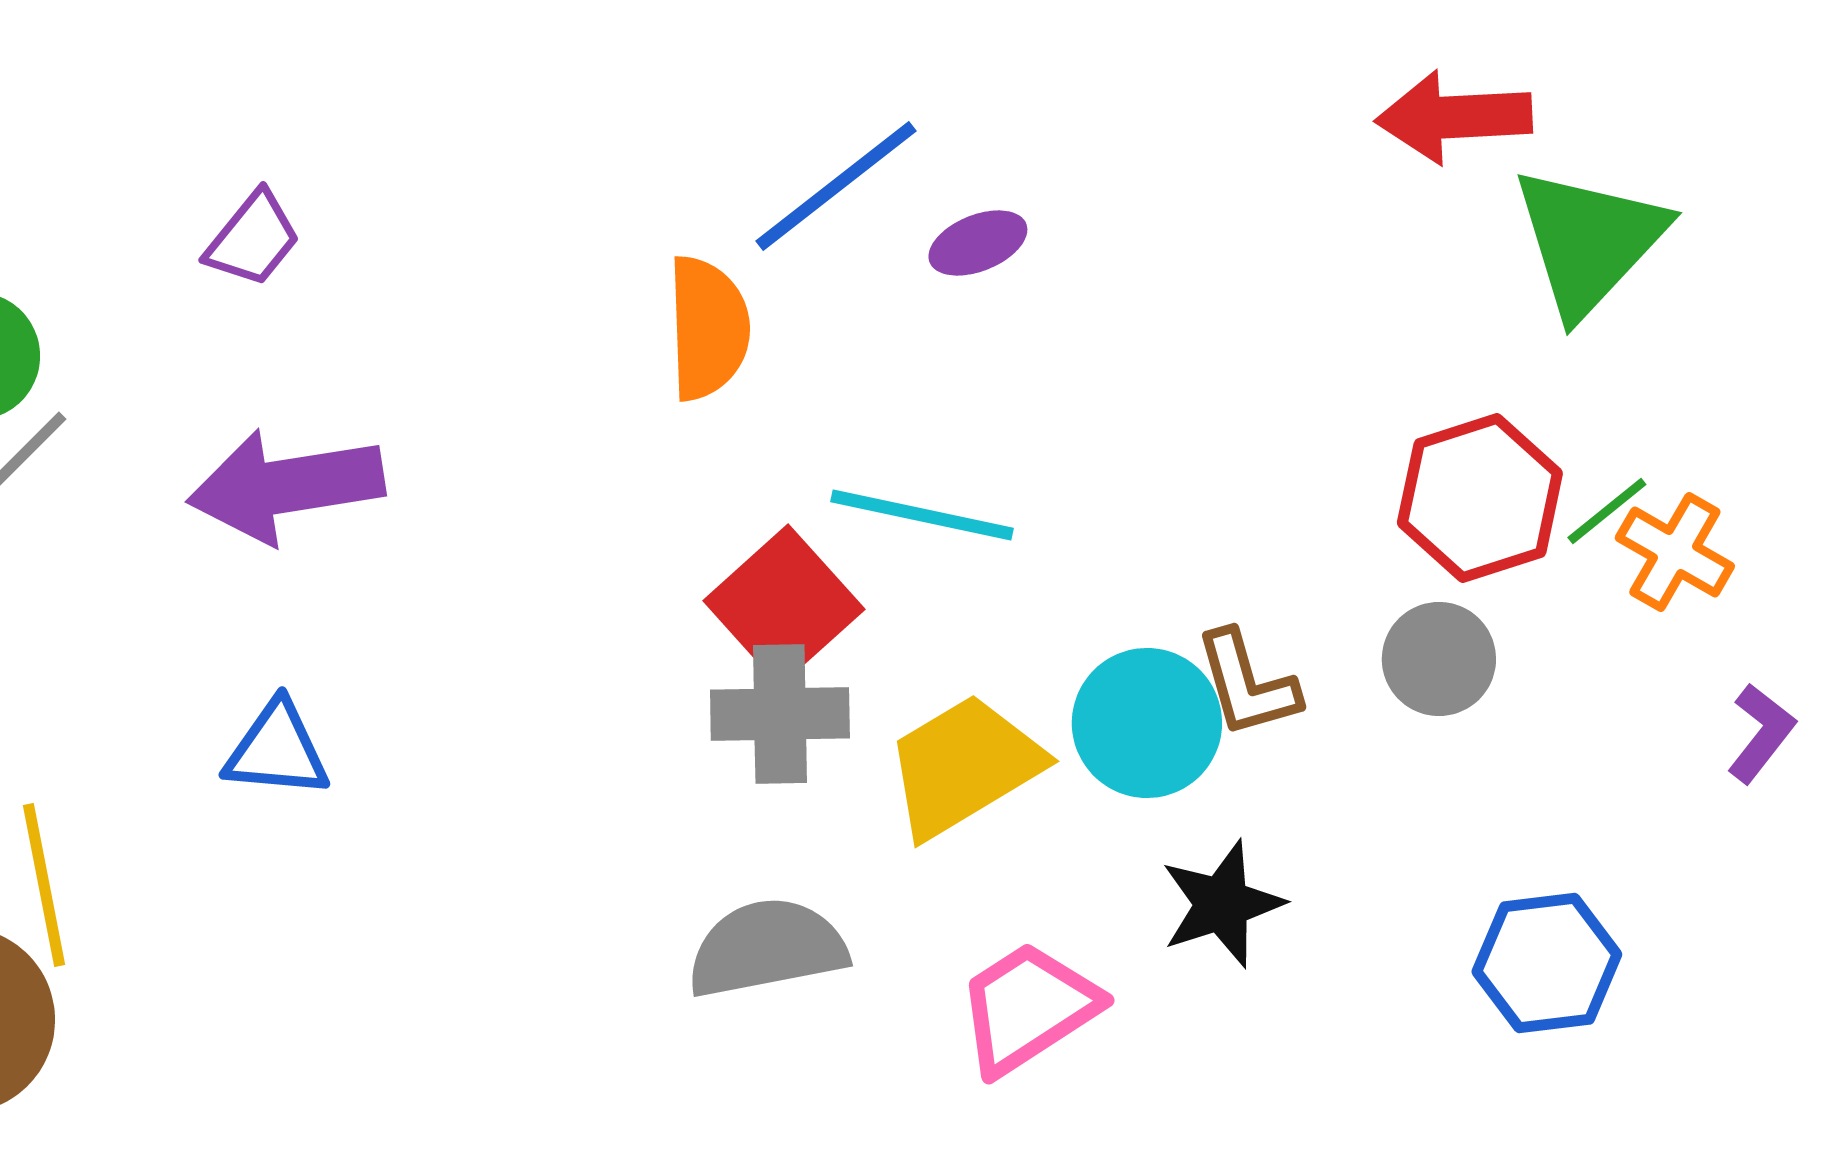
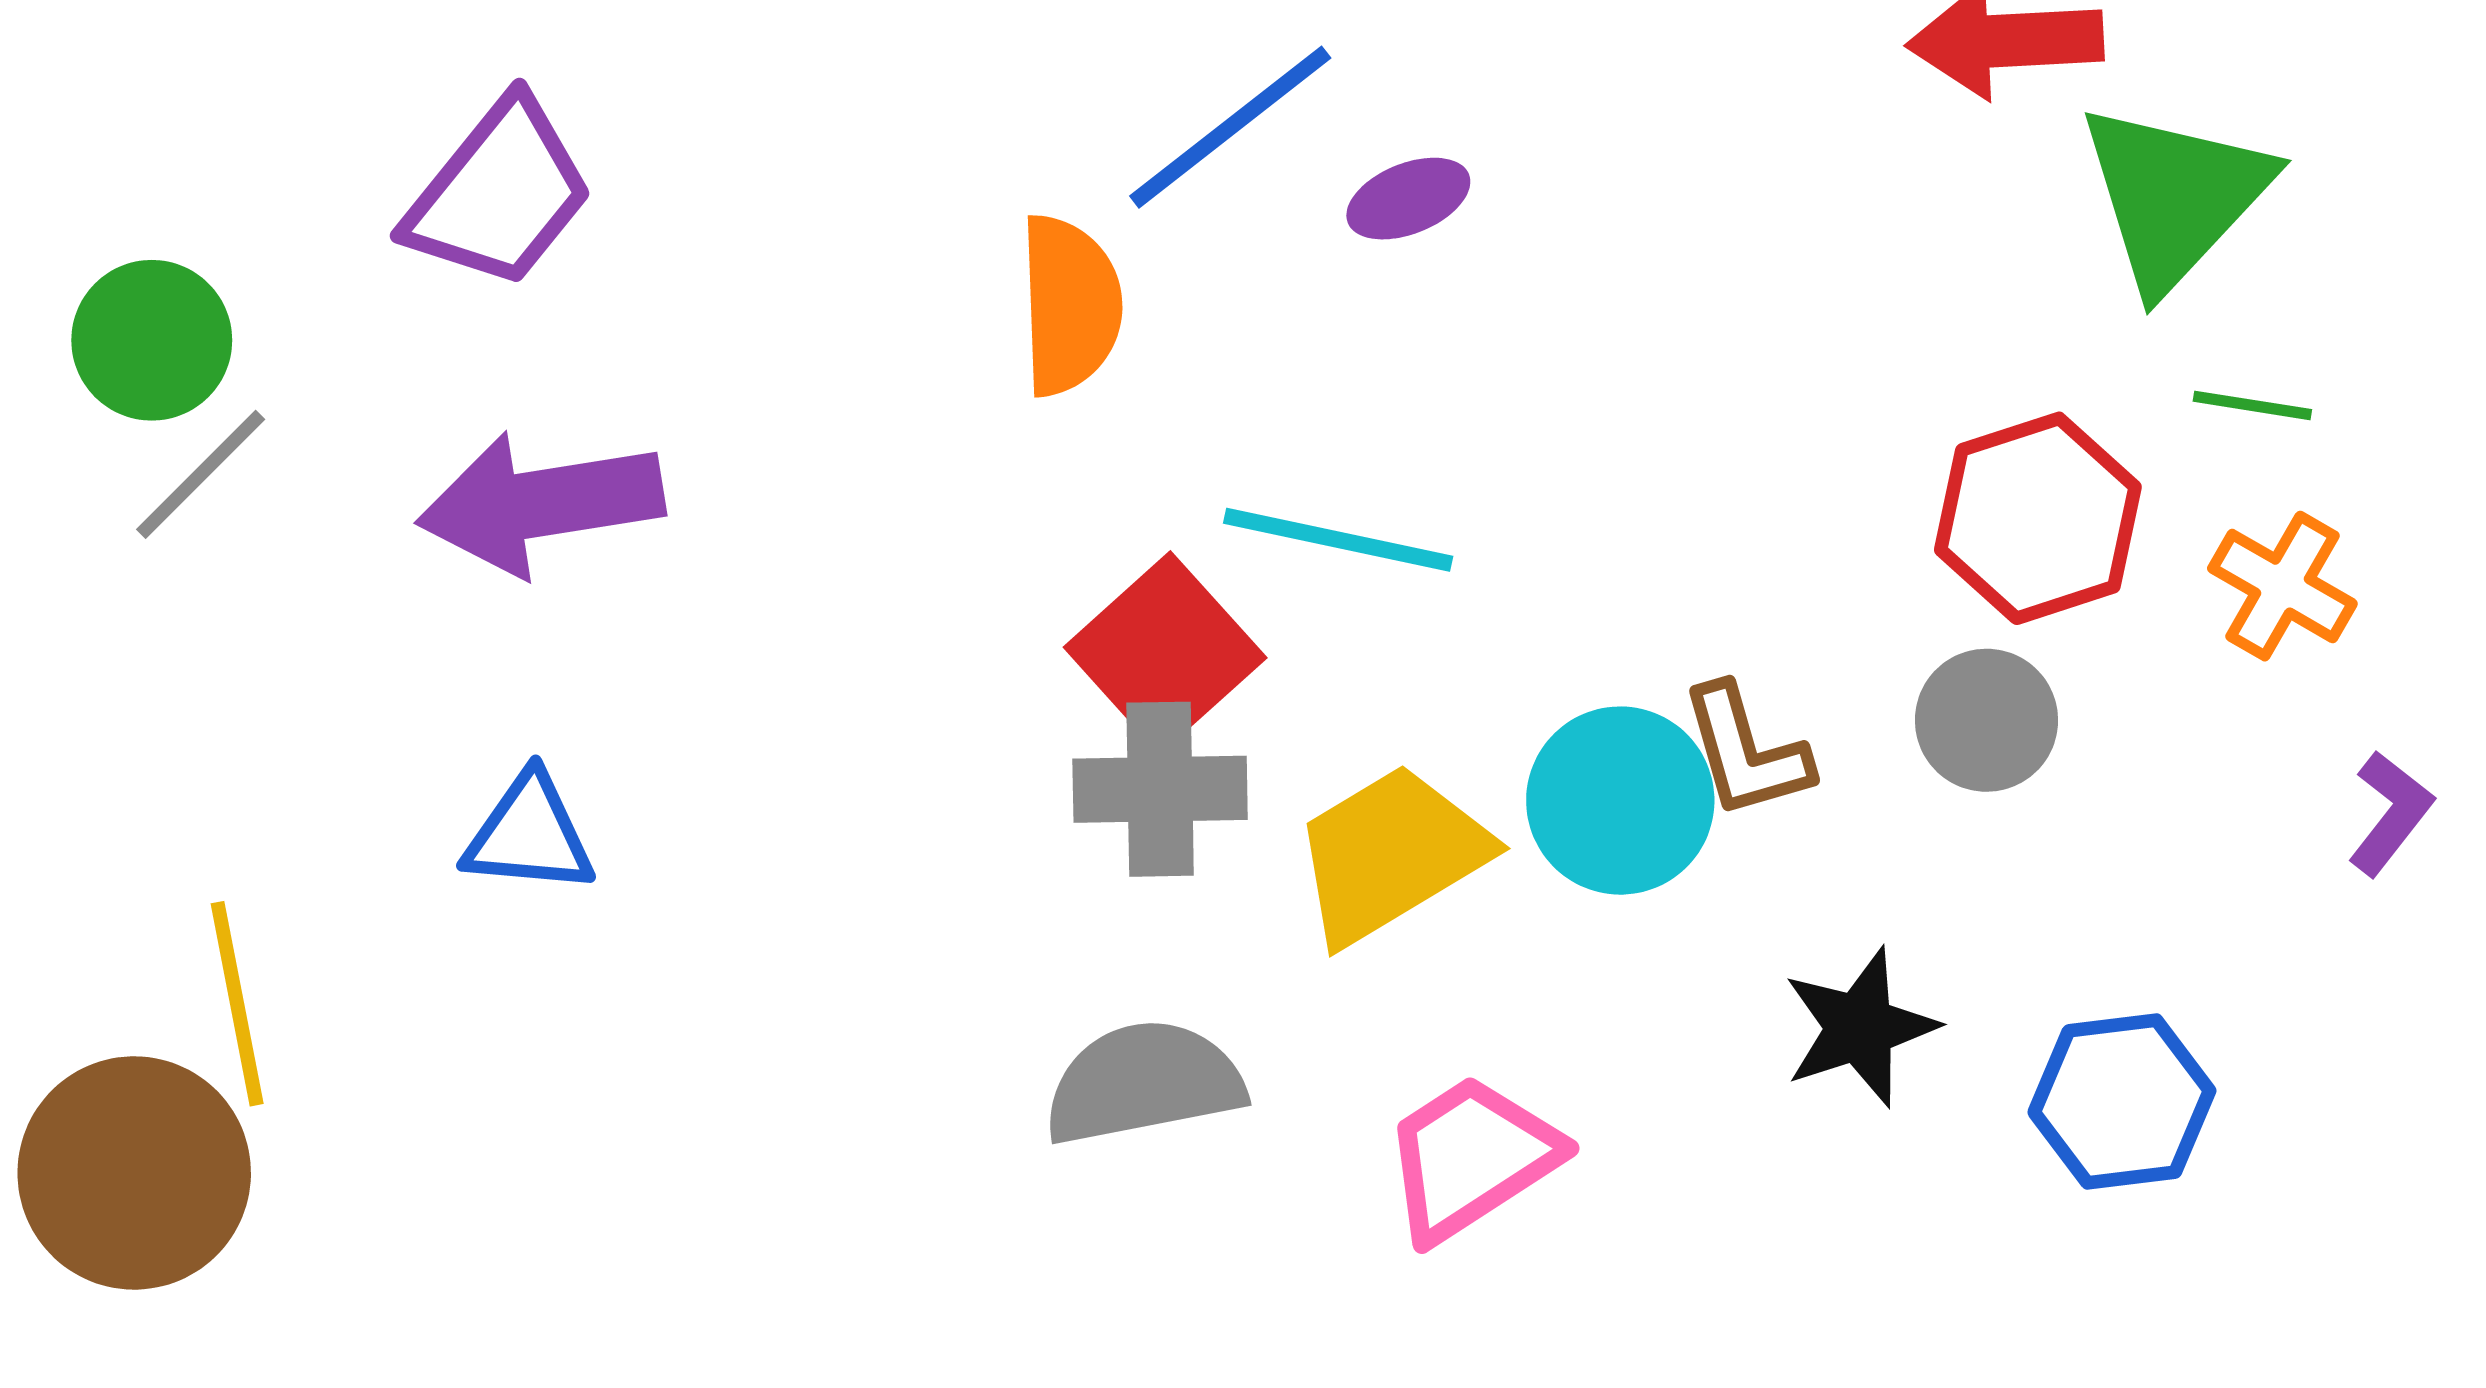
purple trapezoid: (253, 239) -> (499, 194), size x1.6
green line: (1607, 511) -> (2252, 405), moved, turned 48
black star: (1222, 904) -> (1860, 1028), moved

